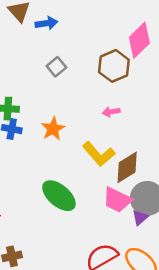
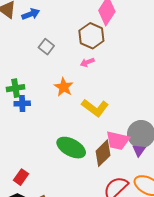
pink arrow: (111, 112) -> (87, 62), moved
orange star: (53, 129) -> (64, 87), moved
brown diamond: (127, 167) -> (103, 153), moved

